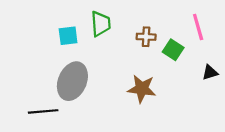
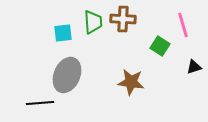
brown cross: (146, 37) -> (123, 19), moved, size x1.4

